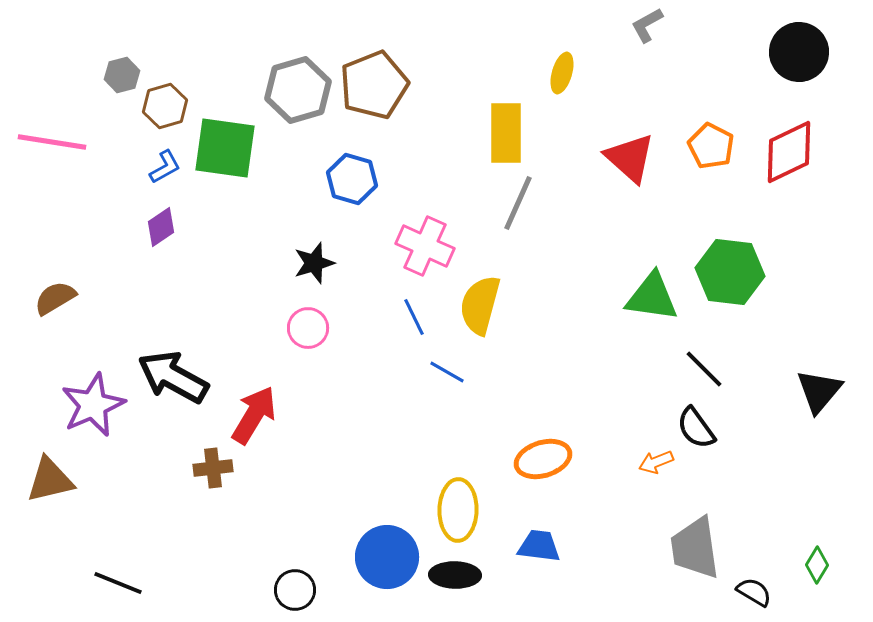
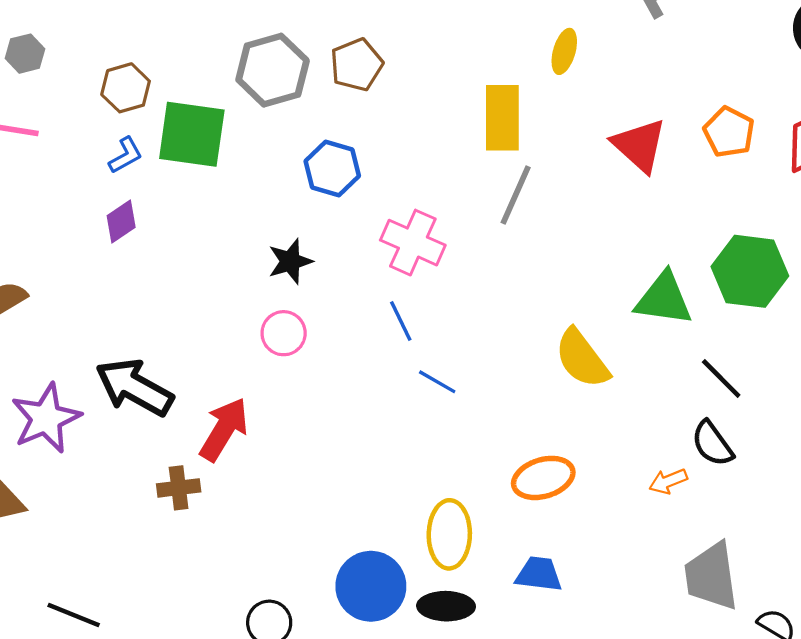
gray hexagon: (122, 75) -> (25, 54), moved
brown pentagon: (374, 85) -> (357, 65), size x0.7
yellow semicircle: (480, 305) -> (582, 359), moved, turned -52

